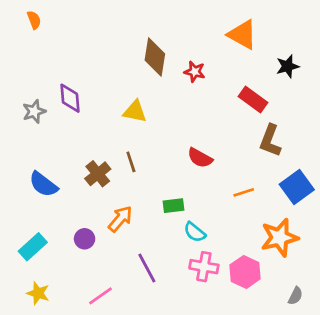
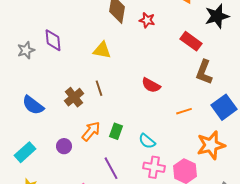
black star: (287, 66) -> (217, 16), size x1.4
green rectangle: (173, 206) -> (116, 131), moved, turned -63

